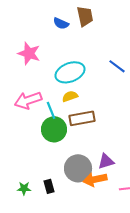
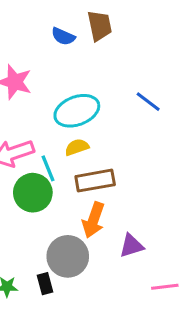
green circle: (54, 129) -> (33, 193), moved
gray circle: (78, 168) -> (68, 256), moved
orange arrow: (95, 179) -> (94, 220), moved, turned -60

